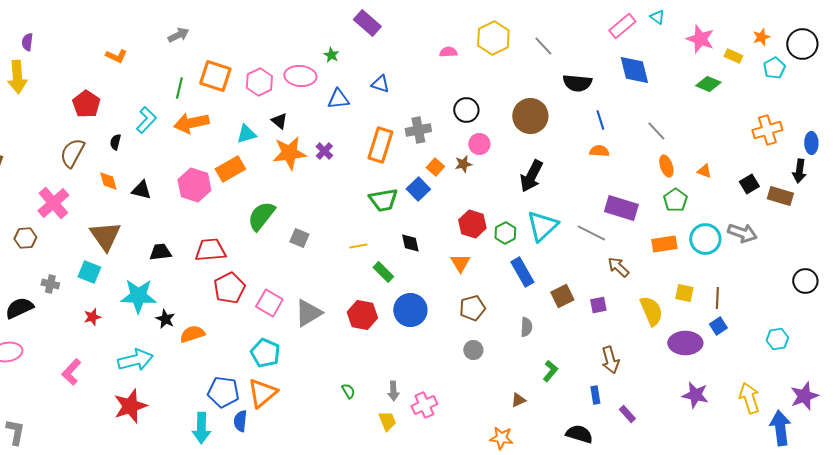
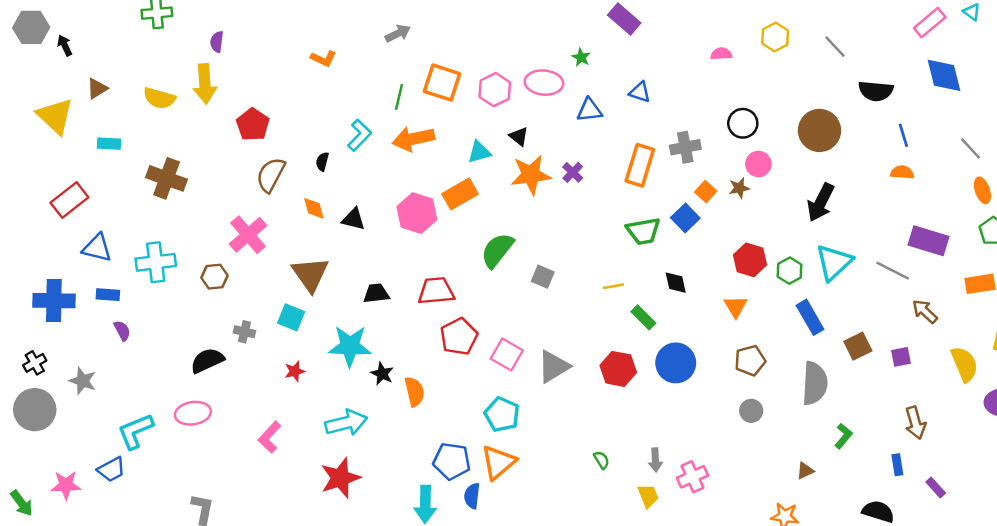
yellow hexagon: (493, 38) -> (775, 37), size x0.7
red pentagon: (86, 104) -> (253, 124), moved
gray semicircle: (526, 327) -> (815, 383), size x1.8
orange semicircle: (192, 334) -> (415, 392), turned 95

